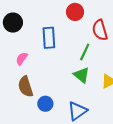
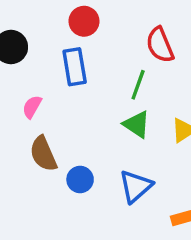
red circle: (75, 12) -> (84, 21), moved

